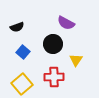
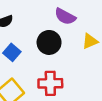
yellow triangle: (76, 60) -> (90, 41), moved, turned 32

